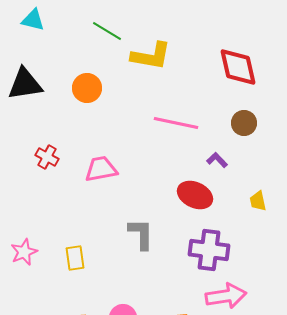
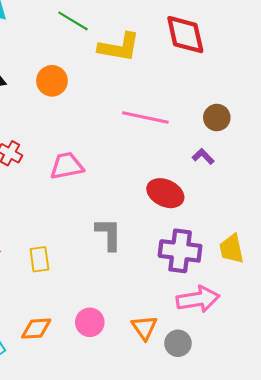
red diamond: (238, 67) -> (185, 35), moved
purple L-shape: (217, 160) -> (203, 156), moved
yellow trapezoid: (258, 201) -> (232, 249), moved, size x1.4

